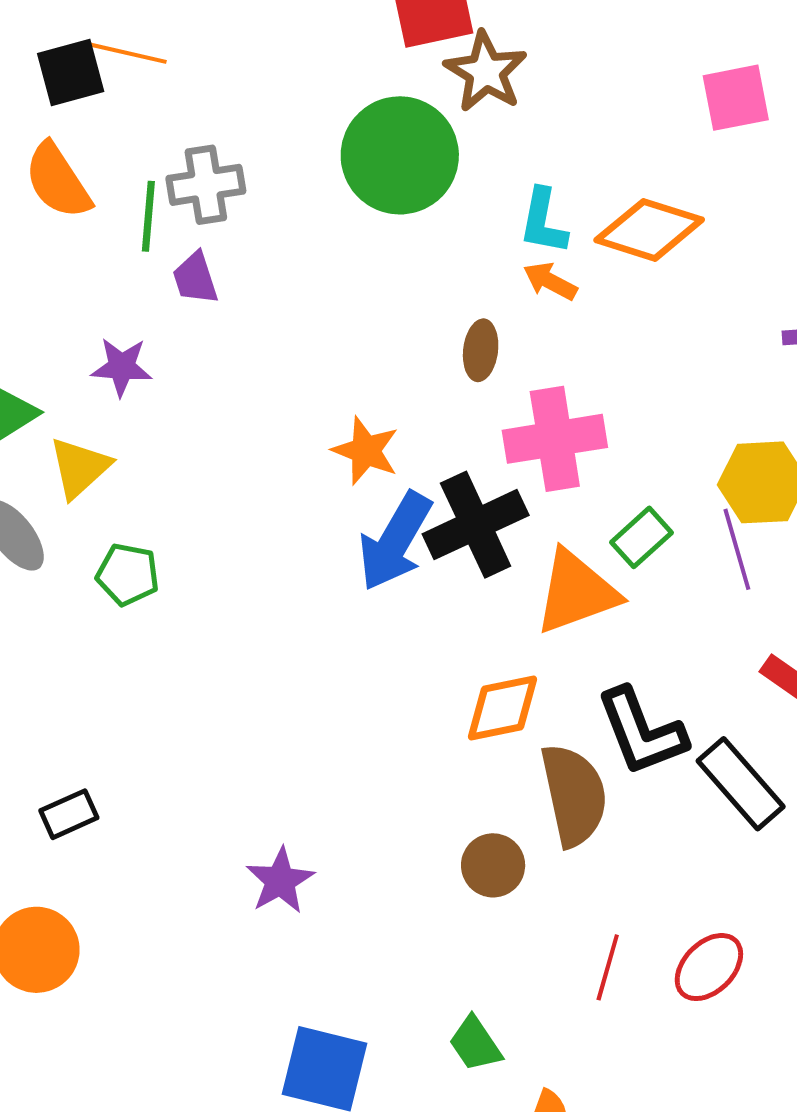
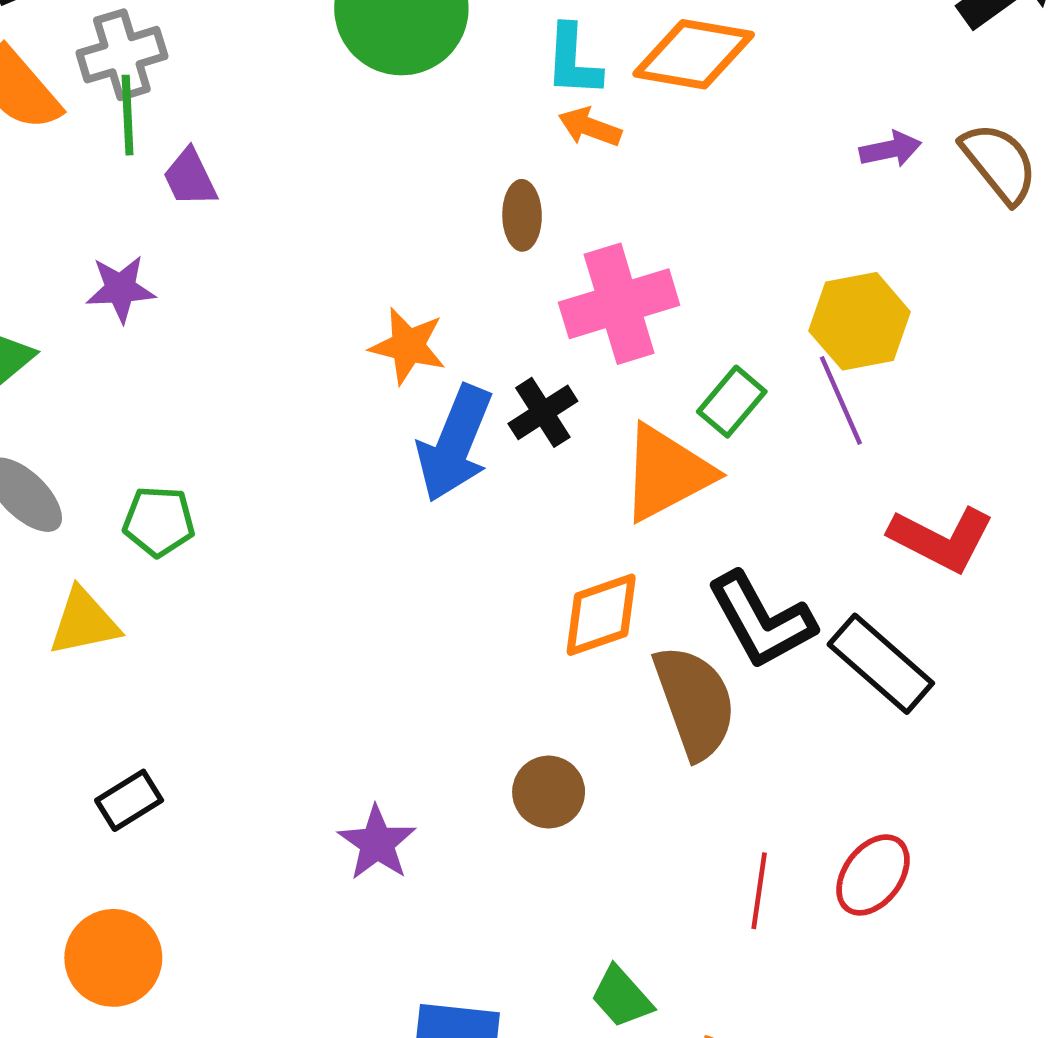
gray cross: (206, 185) -> (122, 55), moved
yellow triangle: (80, 468) -> (84, 622), moved, turned 38
black cross: (476, 525) -> (543, 412), size x0.6
brown circle: (493, 865) -> (549, 792), moved

